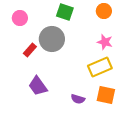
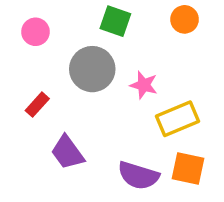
pink star: (105, 42) -> (144, 85), moved
red rectangle: (30, 50) -> (37, 105), moved
purple semicircle: (78, 99) -> (138, 176), size x1.6

